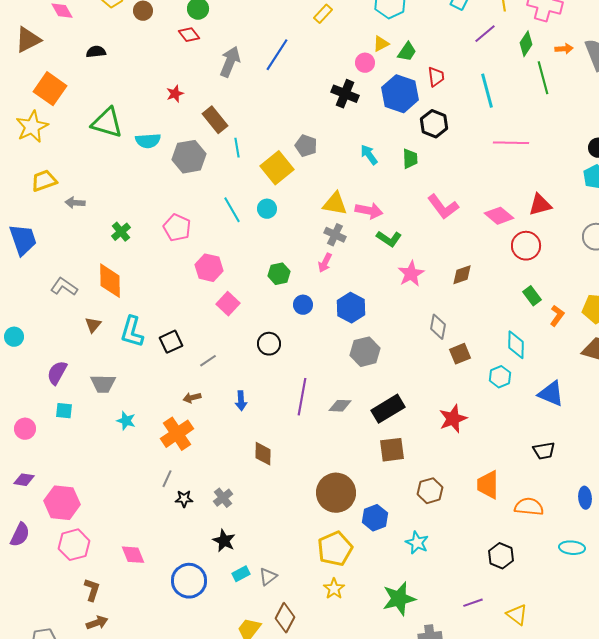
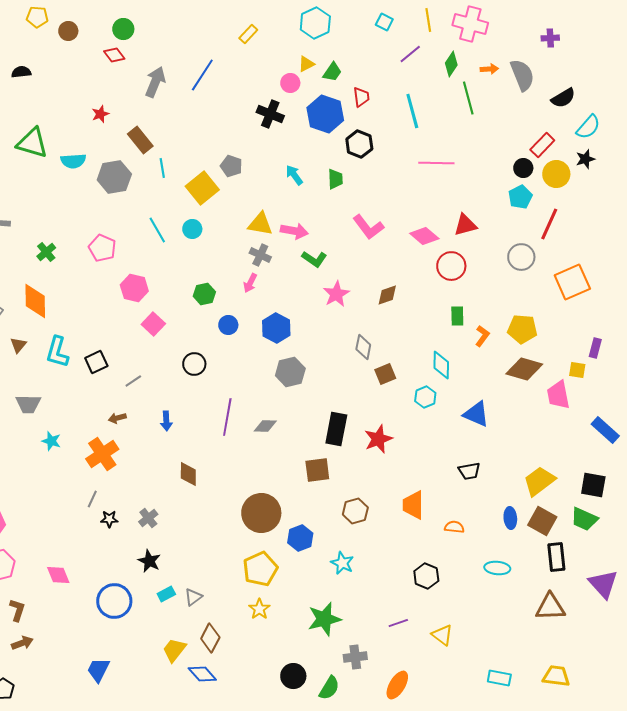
green rectangle: (532, 296) -> (457, 316), turned 36
black rectangle: (388, 409) -> (336, 429), moved, turned -48
orange semicircle: (529, 507) -> (454, 527), size x0.7

